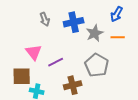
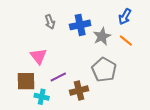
orange line: (118, 37) -> (126, 41), turned 40
purple line: (56, 62) -> (58, 77), moved

